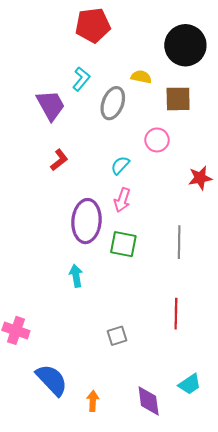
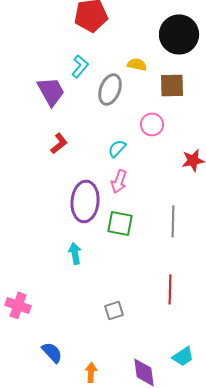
blue semicircle: (52, 380) -> (52, 352), size x0.7

